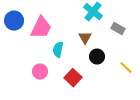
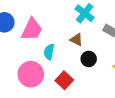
brown triangle: (85, 38) -> (76, 40), turned -32
pink circle: (40, 72) -> (31, 74), size x1.6

